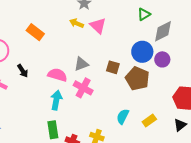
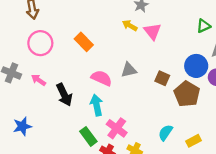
orange rectangle: (35, 32) -> (84, 42), moved
black arrow: (23, 71) -> (64, 95), moved, size x1.5
pink cross: (83, 88) -> (117, 128), moved
cyan arrow: (56, 100) -> (97, 105), turned -30
green rectangle: (53, 130) -> (88, 136), turned -36

